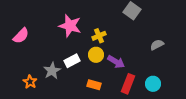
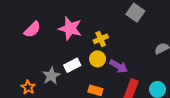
pink semicircle: (21, 36) -> (32, 29), moved

